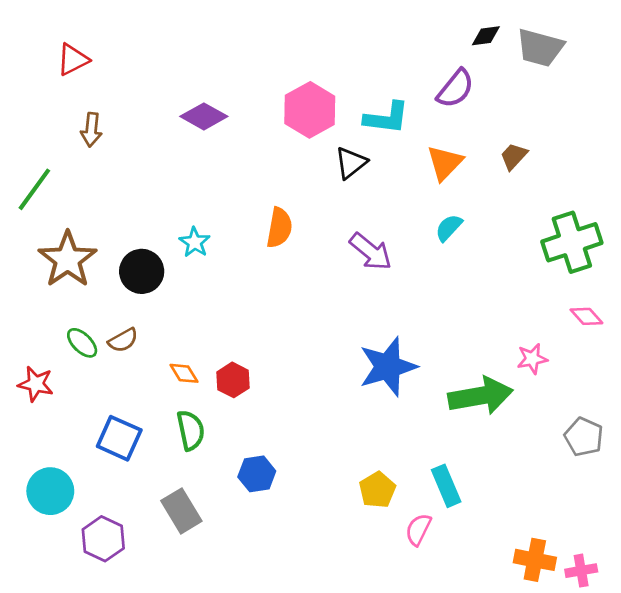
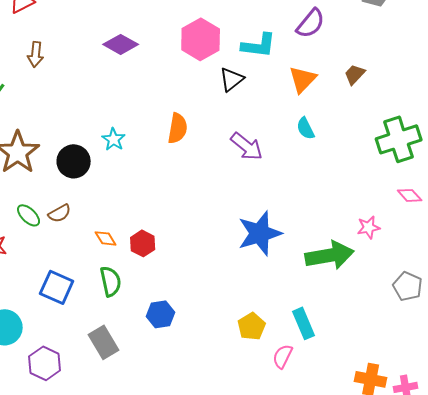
cyan semicircle: (449, 228) -> (306, 128), turned -70

